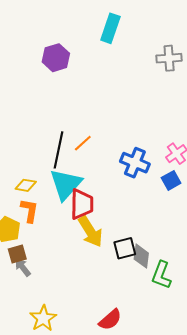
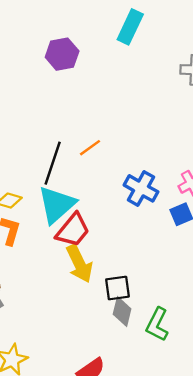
orange line: (83, 143) -> (90, 148), moved
red trapezoid: (82, 204) -> (73, 230), turned 32
gray diamond: (141, 256) -> (122, 312), moved

